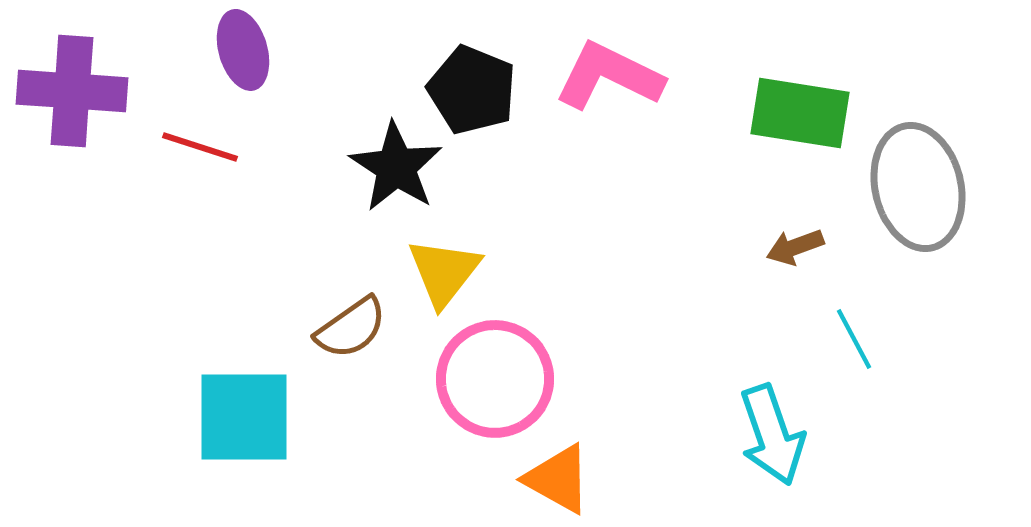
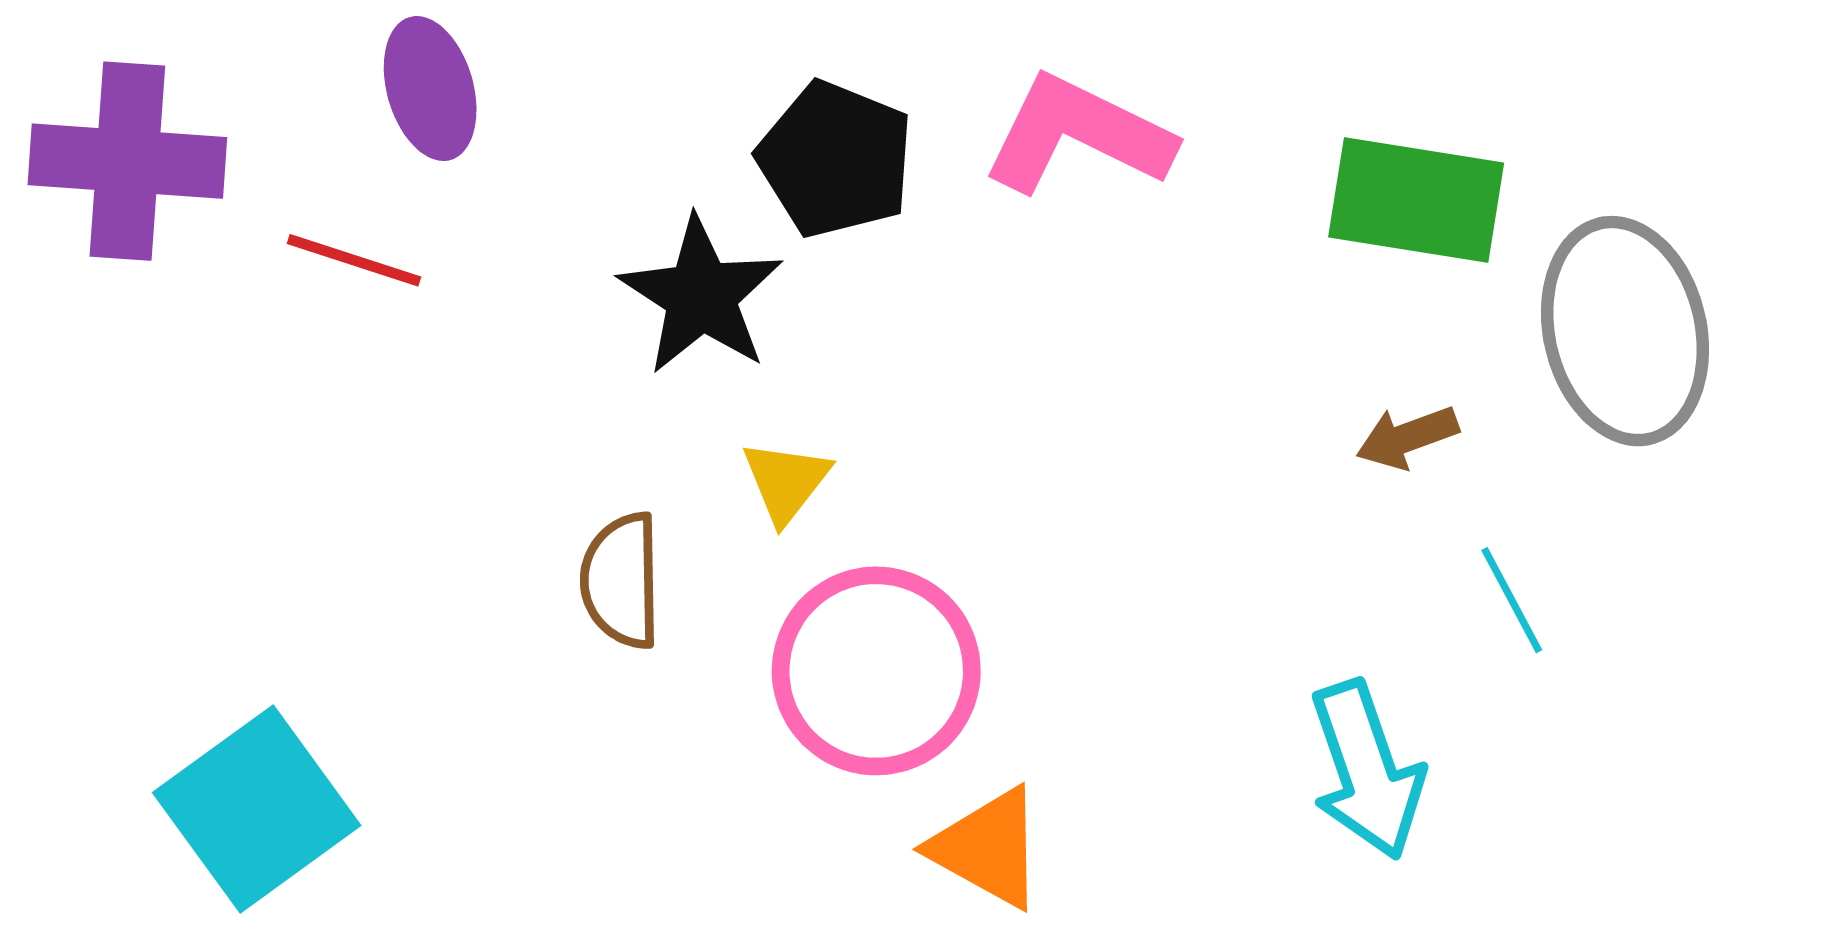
yellow triangle: (444, 272) -> (786, 481), size x0.7
brown semicircle: (351, 328) -> (621, 581), turned 124
cyan square: (244, 417) -> (257, 809), moved, turned -36

